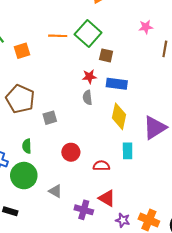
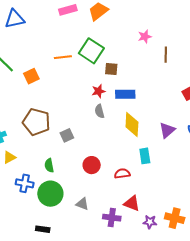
purple triangle: (155, 128) -> (167, 130), size x0.7

